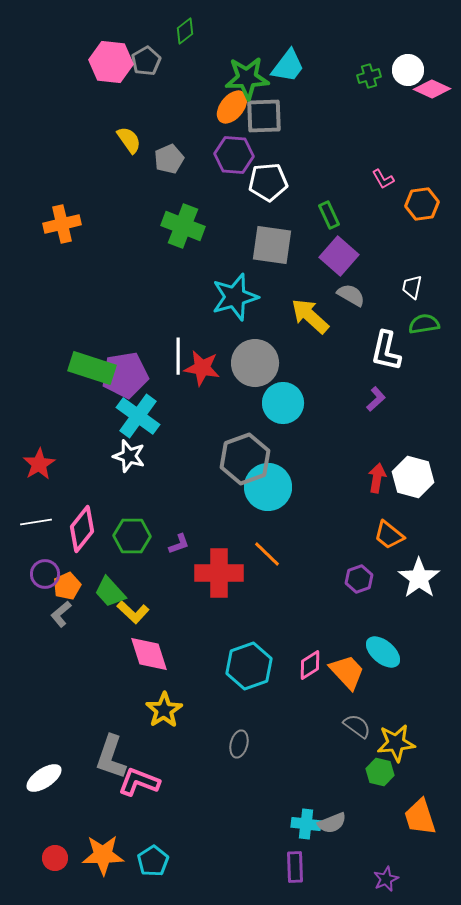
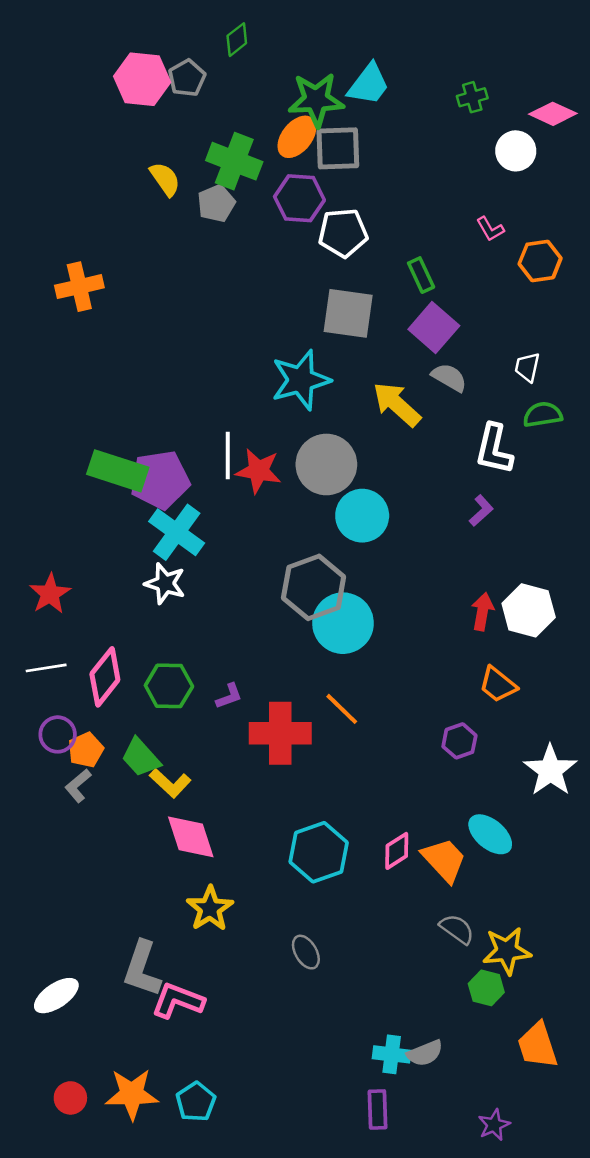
white circle: (408, 70) -> (516, 151), moved
green cross: (183, 226) -> (234, 161), moved
white star: (419, 578) -> (550, 770), moved
gray ellipse: (239, 744) -> (306, 952), turned -44

